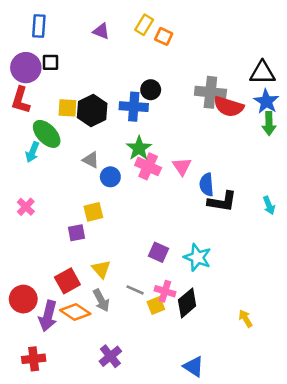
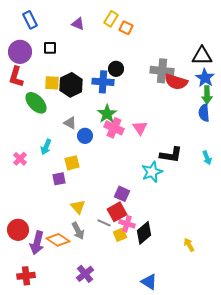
blue rectangle: (39, 26) -> (30, 20), turned -30
black square: (51, 62) -> (50, 48), moved
cyan arrow: (32, 152) -> (46, 147), moved
blue semicircle: (207, 185) -> (204, 113), moved
cyan star: (197, 257) -> (152, 172), moved, turned 30
red square: (67, 281) -> (117, 212), moved

